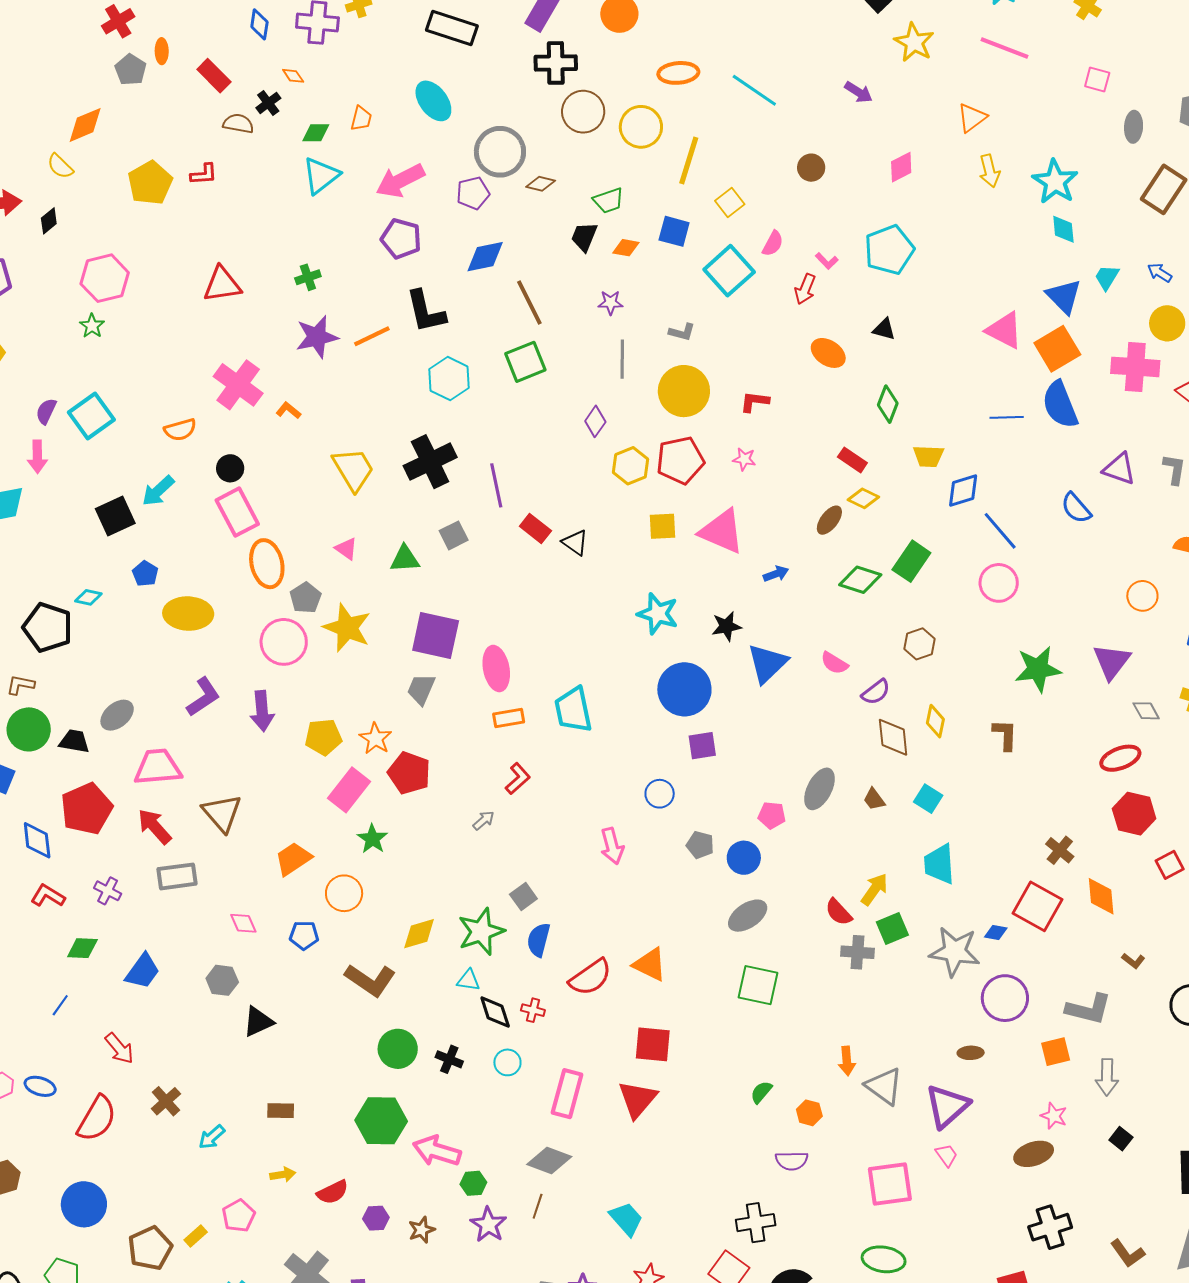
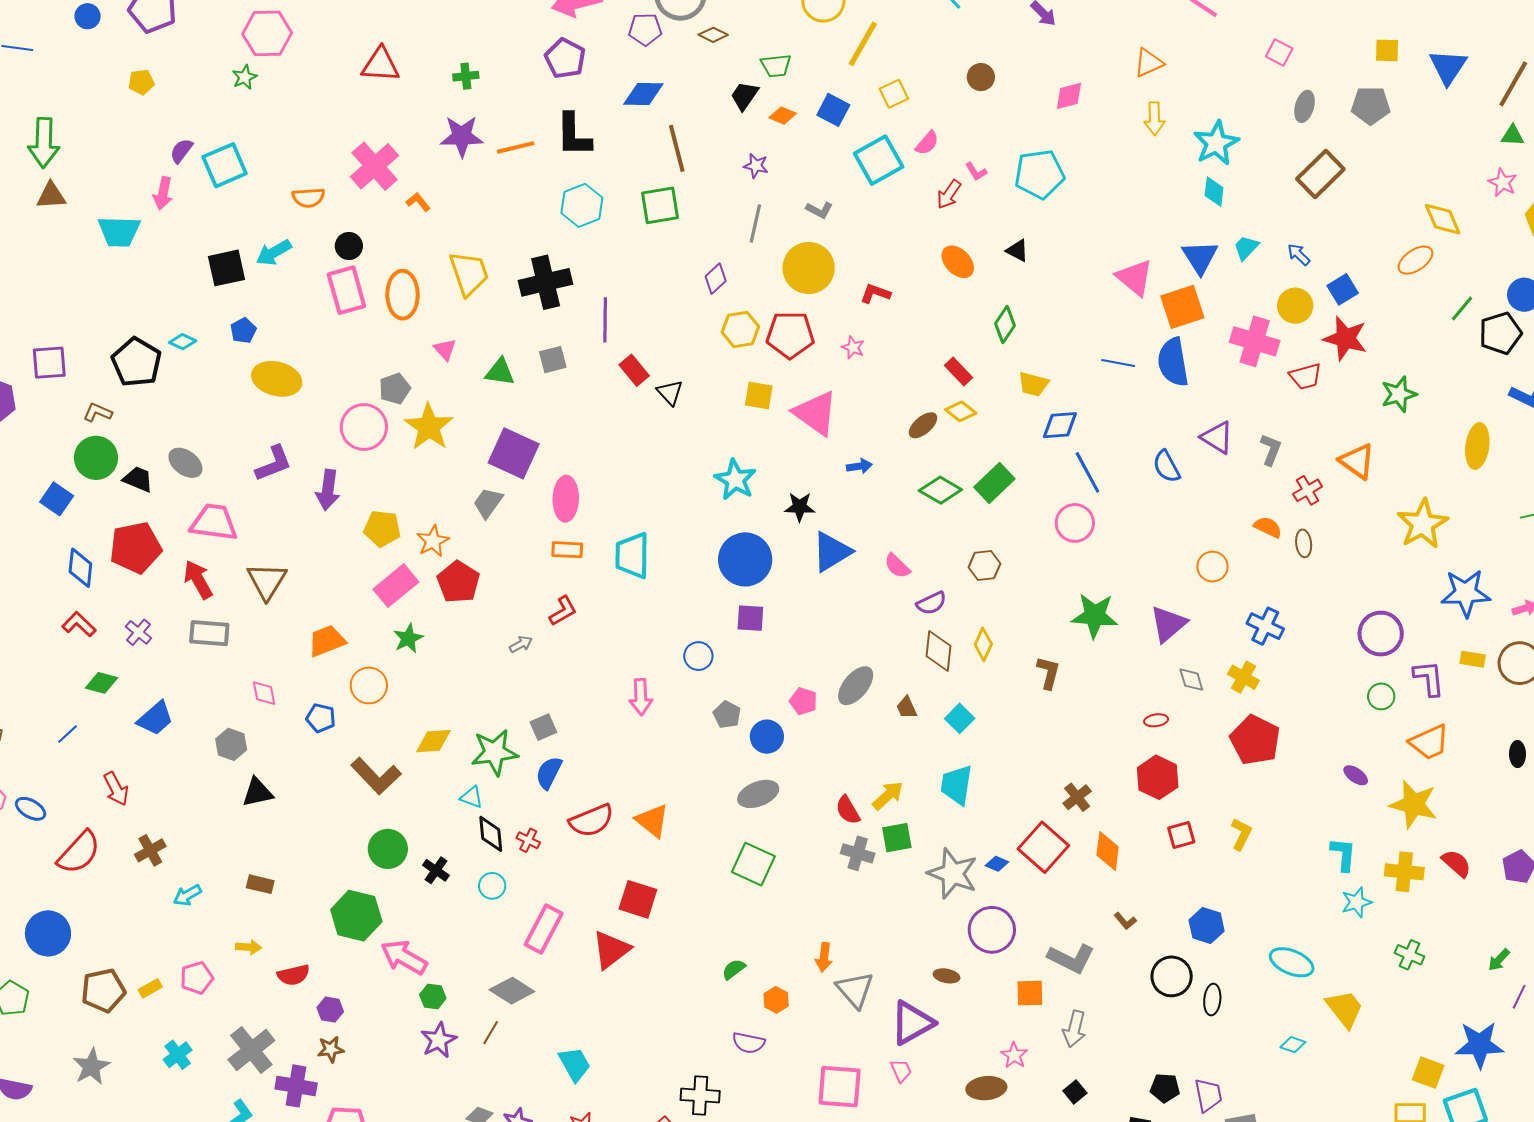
orange ellipse: (267, 564) -> (402, 295), moved
gray ellipse: (117, 715) -> (185, 463), turned 64
red ellipse: (1120, 758) -> (1156, 720), size x0.6
brown star: (422, 1230) -> (331, 1049), moved

